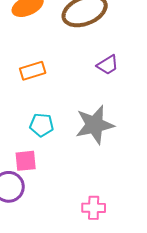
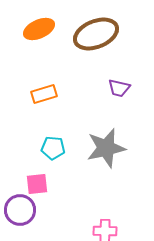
purple trapezoid: (108, 65) -> (119, 88), turned 45

